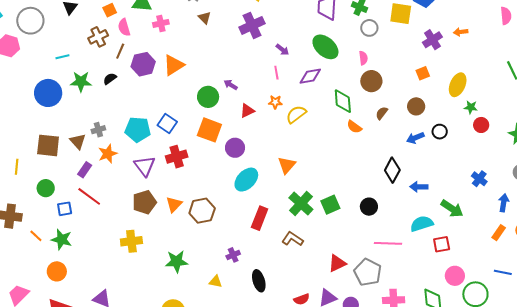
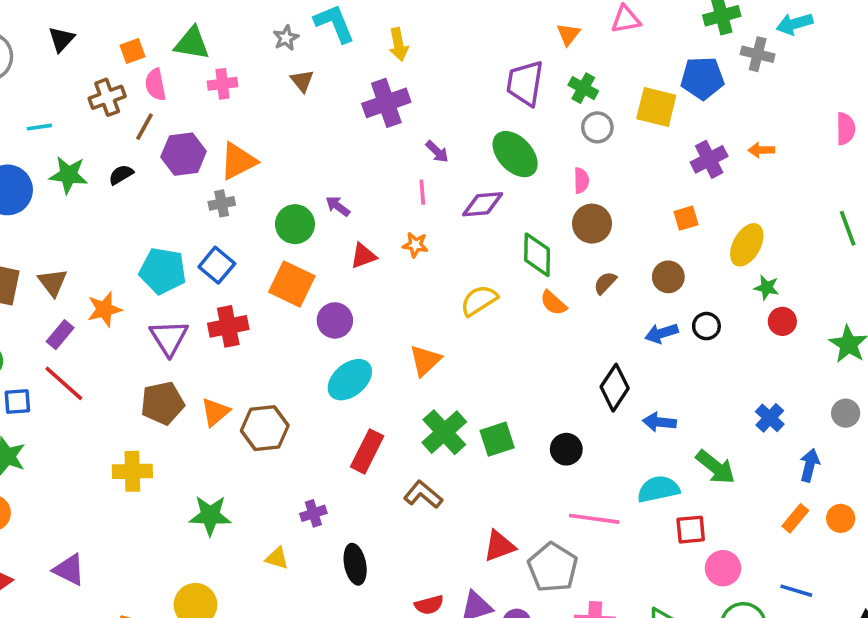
yellow semicircle: (296, 114) -> (479, 300), moved
gray cross: (98, 130) -> (222, 203), moved
pink circle: (455, 276) -> (723, 568), moved

